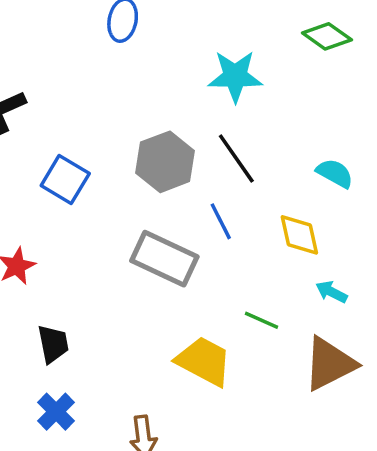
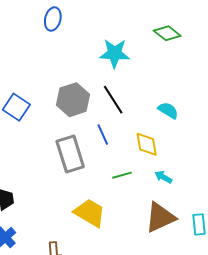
gray rectangle: (164, 259) -> (70, 154), turned 45
green line: (262, 320) -> (122, 175), moved, turned -42

